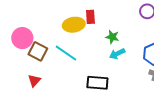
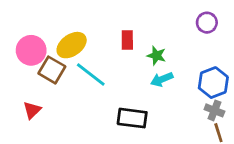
red rectangle: (90, 17) -> (127, 40), moved
yellow ellipse: (74, 25) -> (72, 45), moved, turned -30
red triangle: (34, 81) -> (32, 110), moved

